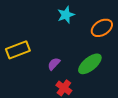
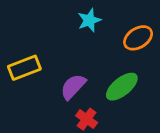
purple semicircle: (54, 64) -> (73, 87), size x1.5

